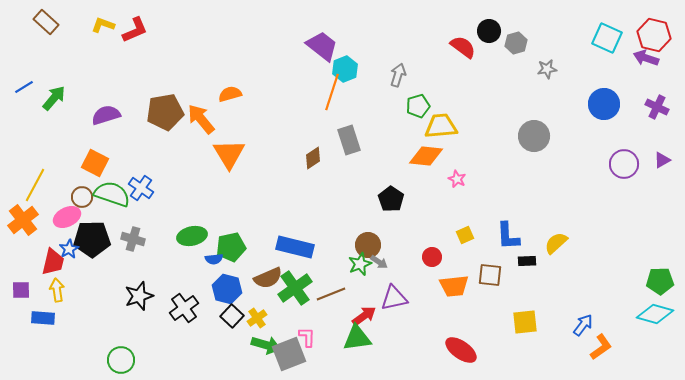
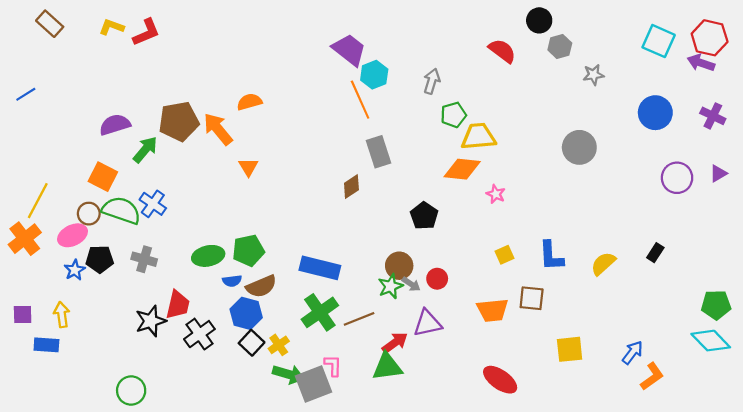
black circle: (489, 31) -> (539, 20), moved
orange line: (332, 92) -> (360, 100), turned -42
green arrow: (54, 98) -> (145, 150), moved
orange triangle: (229, 154) -> (248, 167), size x0.6
brown diamond: (313, 158) -> (351, 186), moved
black pentagon: (92, 239) -> (100, 259), size x0.7
green pentagon: (231, 247) -> (248, 250), moved
red circle: (432, 257) -> (437, 279), moved
black rectangle: (527, 261) -> (655, 253), moved, turned -54
red trapezoid: (53, 262) -> (178, 305), moved
brown semicircle: (268, 278) -> (261, 286), moved
cyan diamond: (655, 314) -> (711, 341), turned 30

